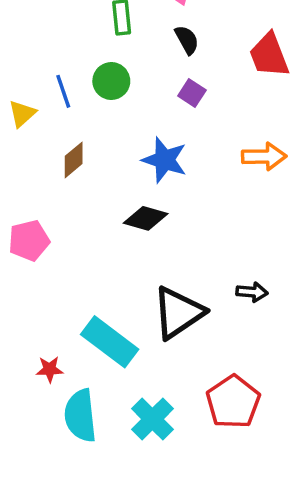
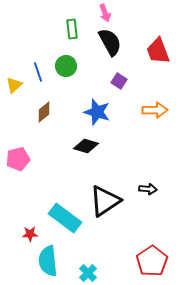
black semicircle: (187, 40) -> (110, 42), size x1.6
purple square: (192, 93) -> (119, 81), moved
red pentagon: (233, 402) -> (152, 261), moved
cyan cross: (152, 419) -> (88, 273), moved, size x0.7

